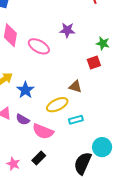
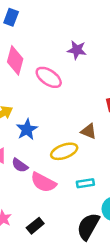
purple star: (67, 30) -> (77, 50), moved
cyan rectangle: (76, 120) -> (85, 183), moved
black rectangle: (39, 158) -> (35, 226), moved

